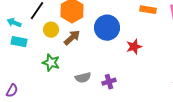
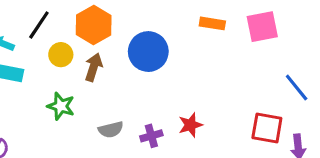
brown arrow: (72, 38) -> (94, 67), turned -30
red star: (134, 47) -> (190, 125), moved

